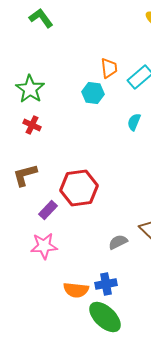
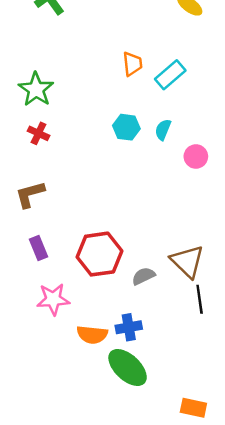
cyan hexagon: (93, 93) -> (126, 127), moved
red hexagon: (79, 188) -> (99, 254), moved
purple rectangle: (48, 210) -> (38, 248), moved, turned -66
pink star: (44, 246) -> (53, 299), moved

